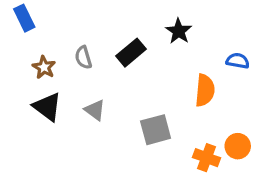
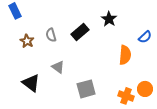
blue semicircle: (238, 61) -> (145, 37), turned 128
black triangle: (47, 107) -> (31, 83), moved
gray square: (156, 130) -> (86, 89), moved

